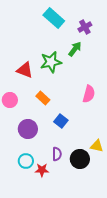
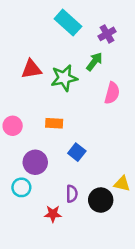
red triangle: (25, 70) -> (31, 69), moved, turned -30
pink semicircle: (89, 94) -> (112, 93), moved
orange rectangle: (43, 98) -> (54, 123), turned -40
cyan circle: (26, 161) -> (21, 187), moved

